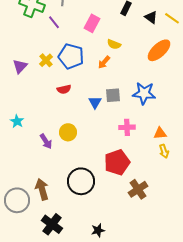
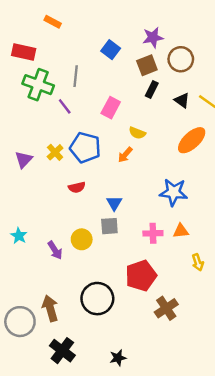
gray square: (113, 95) -> (109, 226), moved
cyan star: (17, 121) -> (19, 236), moved
orange triangle: (160, 133) -> (181, 231), moved

